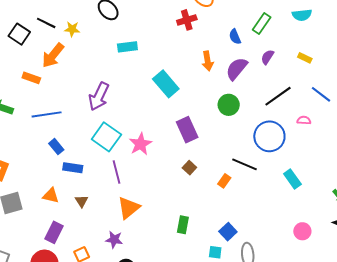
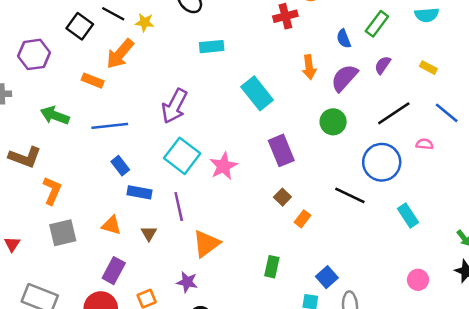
purple line: (117, 172) -> (179, 206), moved
orange rectangle: (224, 181) -> (303, 219), moved

